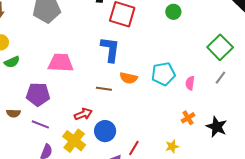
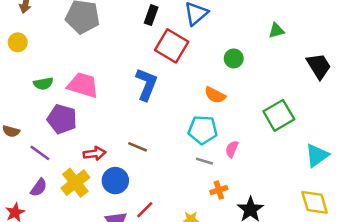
green semicircle: (12, 62) -> (43, 84), moved
orange semicircle: (129, 78) -> (215, 95), moved
gray line: (220, 78) -> (204, 161), moved, turned 56
brown line: (104, 89) -> (138, 147), moved
purple pentagon: (38, 94) -> (62, 119), moved

